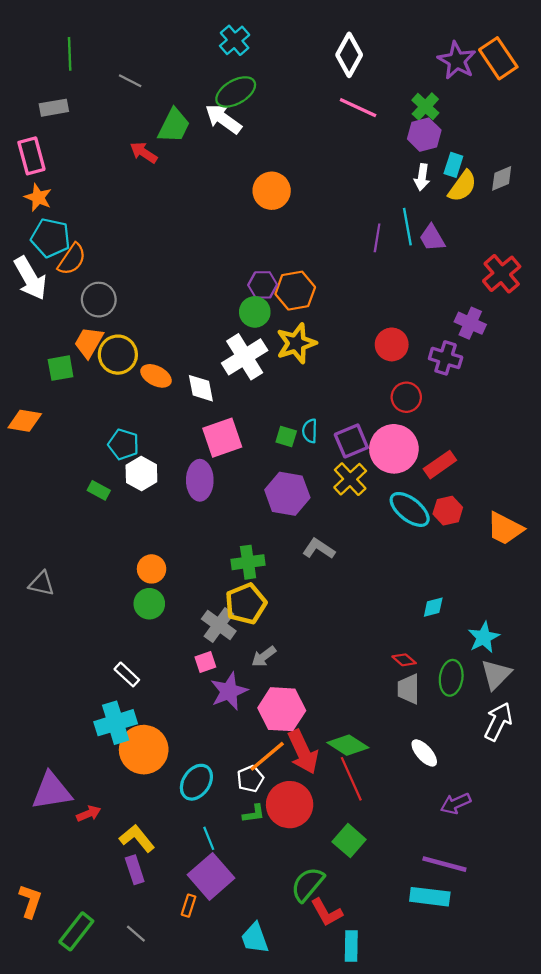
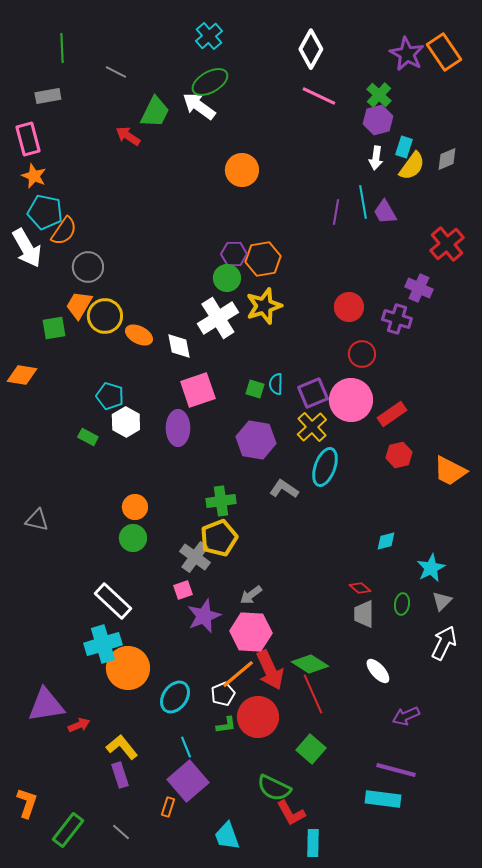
cyan ellipse: (410, 509) -> (325, 467), moved, turned 72
gray arrow: (264, 656) -> (251, 595), moved
white rectangle: (127, 674) -> (113, 601), size x1.6
gray triangle: (496, 674) -> (442, 601), size x0.7
green ellipse: (451, 678) -> (402, 604), size x0.7
green semicircle: (308, 884) -> (274, 788), turned -104

